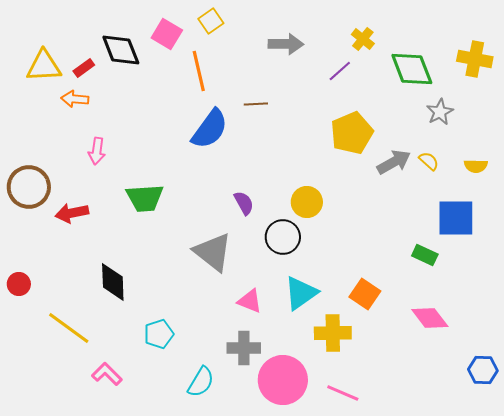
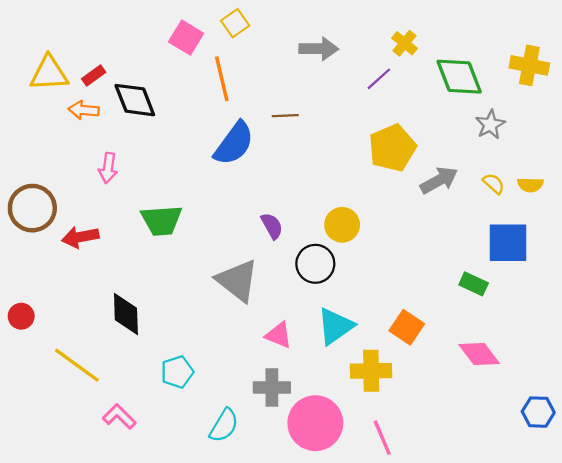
black diamond: (121, 50) -> (135, 100), moved
yellow semicircle: (429, 161) -> (494, 184), moved
pink line: (343, 393) -> (382, 438), turned 44

